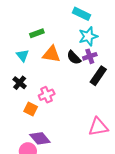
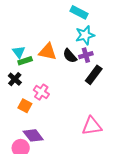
green rectangle: (37, 33) -> (25, 61), moved
pink cross: (47, 95) -> (41, 92), turned -35

